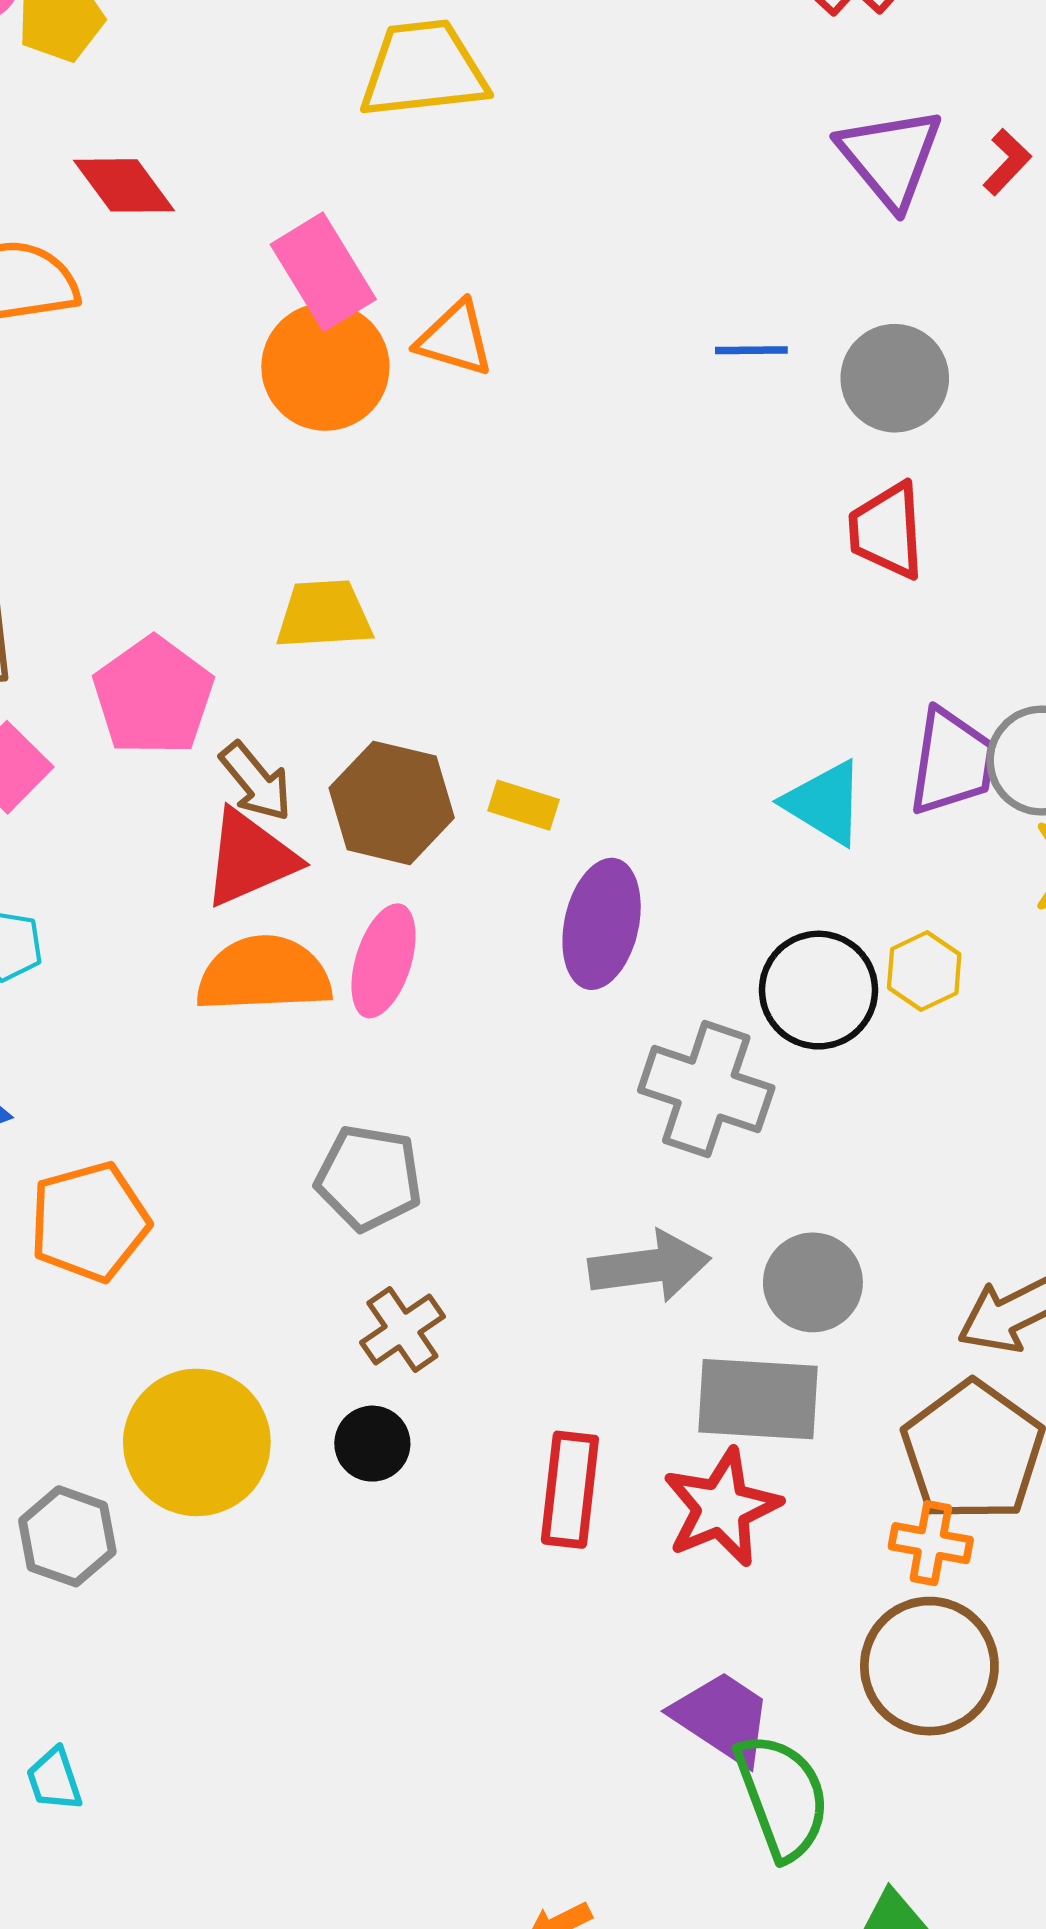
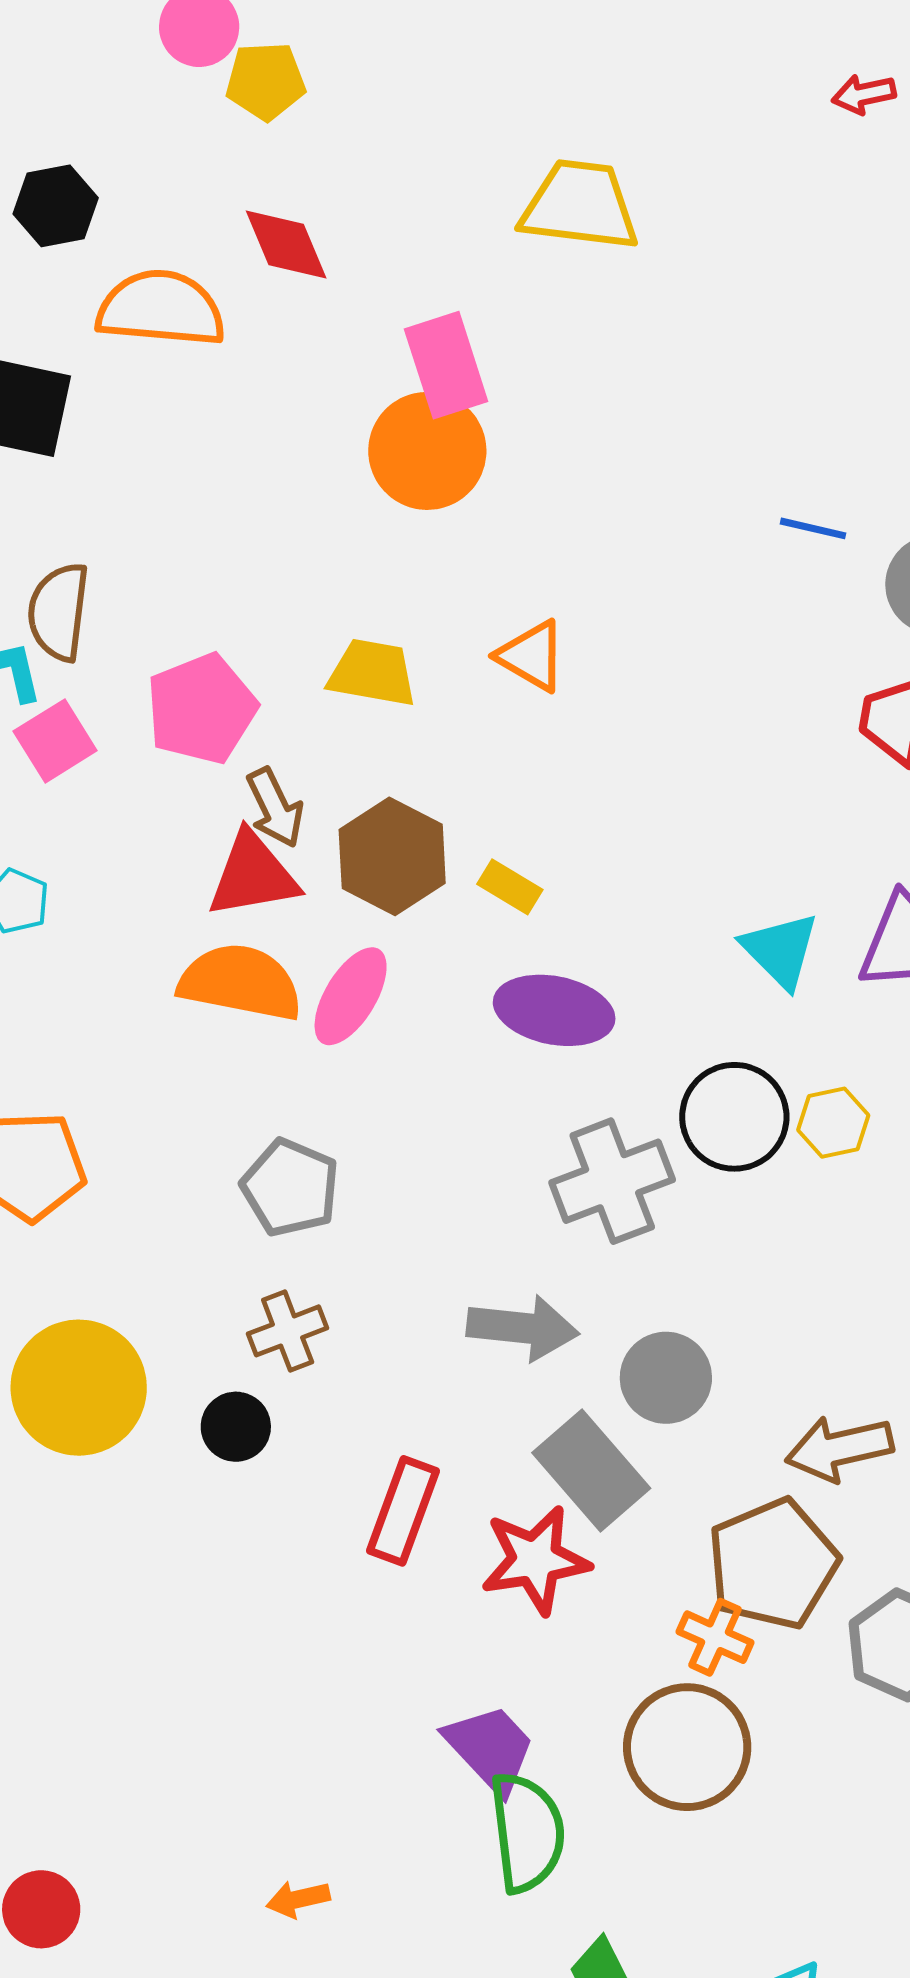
orange triangle: (455, 339) -> (532, 656), moved
purple ellipse: (602, 924) -> (554, 1010), turned 75
gray cross: (706, 1089) -> (612, 1181), turned 37
gray rectangle: (758, 1399) -> (591, 1470), turned 32

